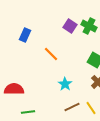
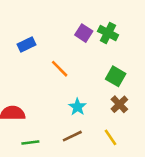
blue rectangle: (25, 35) -> (27, 45), turned 40
brown line: (72, 107) -> (72, 136), moved

